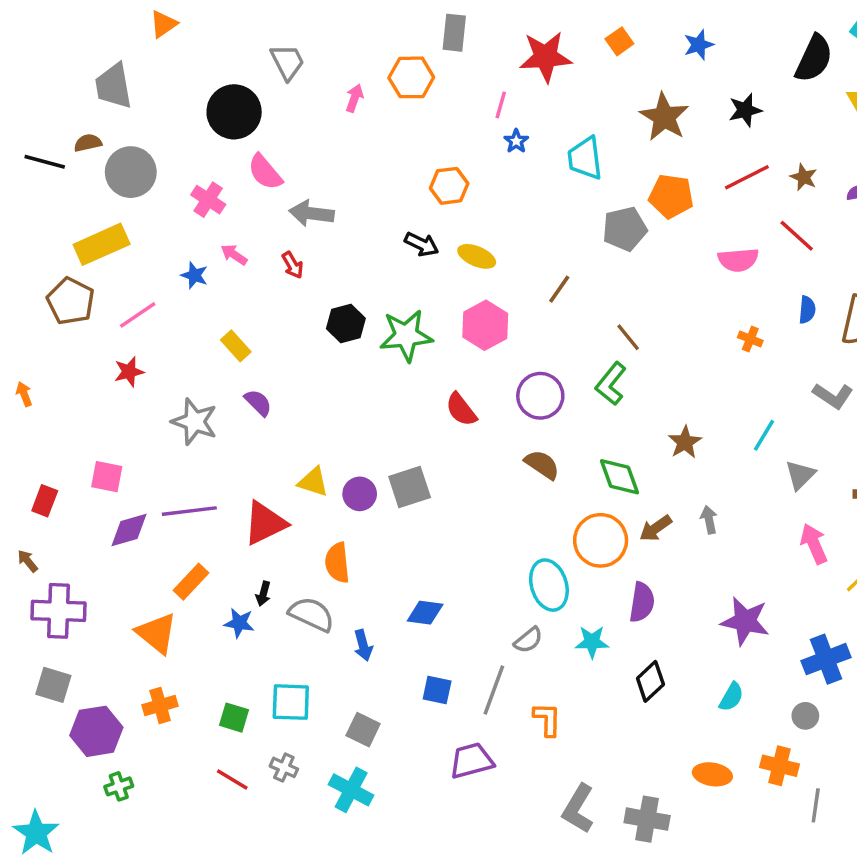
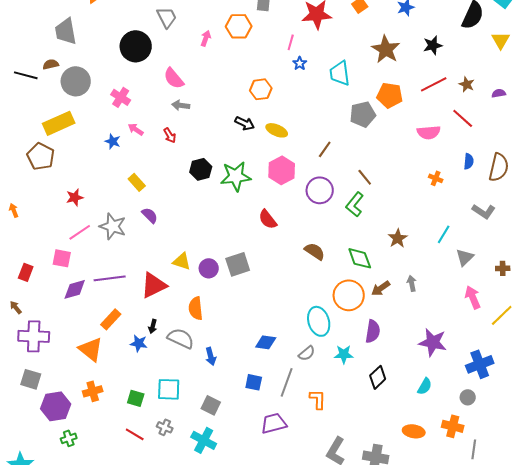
pink semicircle: (265, 172) -> (174, 78), moved
gray arrow: (311, 213) -> (181, 105), size x0.7
pink line: (138, 315) -> (80, 232), moved
purple circle: (540, 396) -> (320, 190), moved
blue diamond: (425, 613) -> (266, 342), moved

